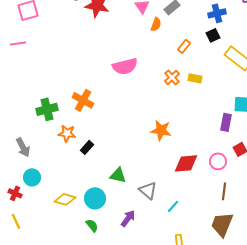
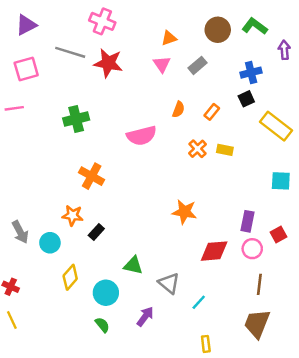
orange semicircle: (156, 24) -> (178, 109), moved
green cross: (47, 109) -> (76, 119), moved
purple rectangle: (226, 122) -> (247, 221), moved
cyan circle: (32, 177) -> (50, 243), moved
yellow diamond: (65, 199) -> (70, 277), moved, turned -65

